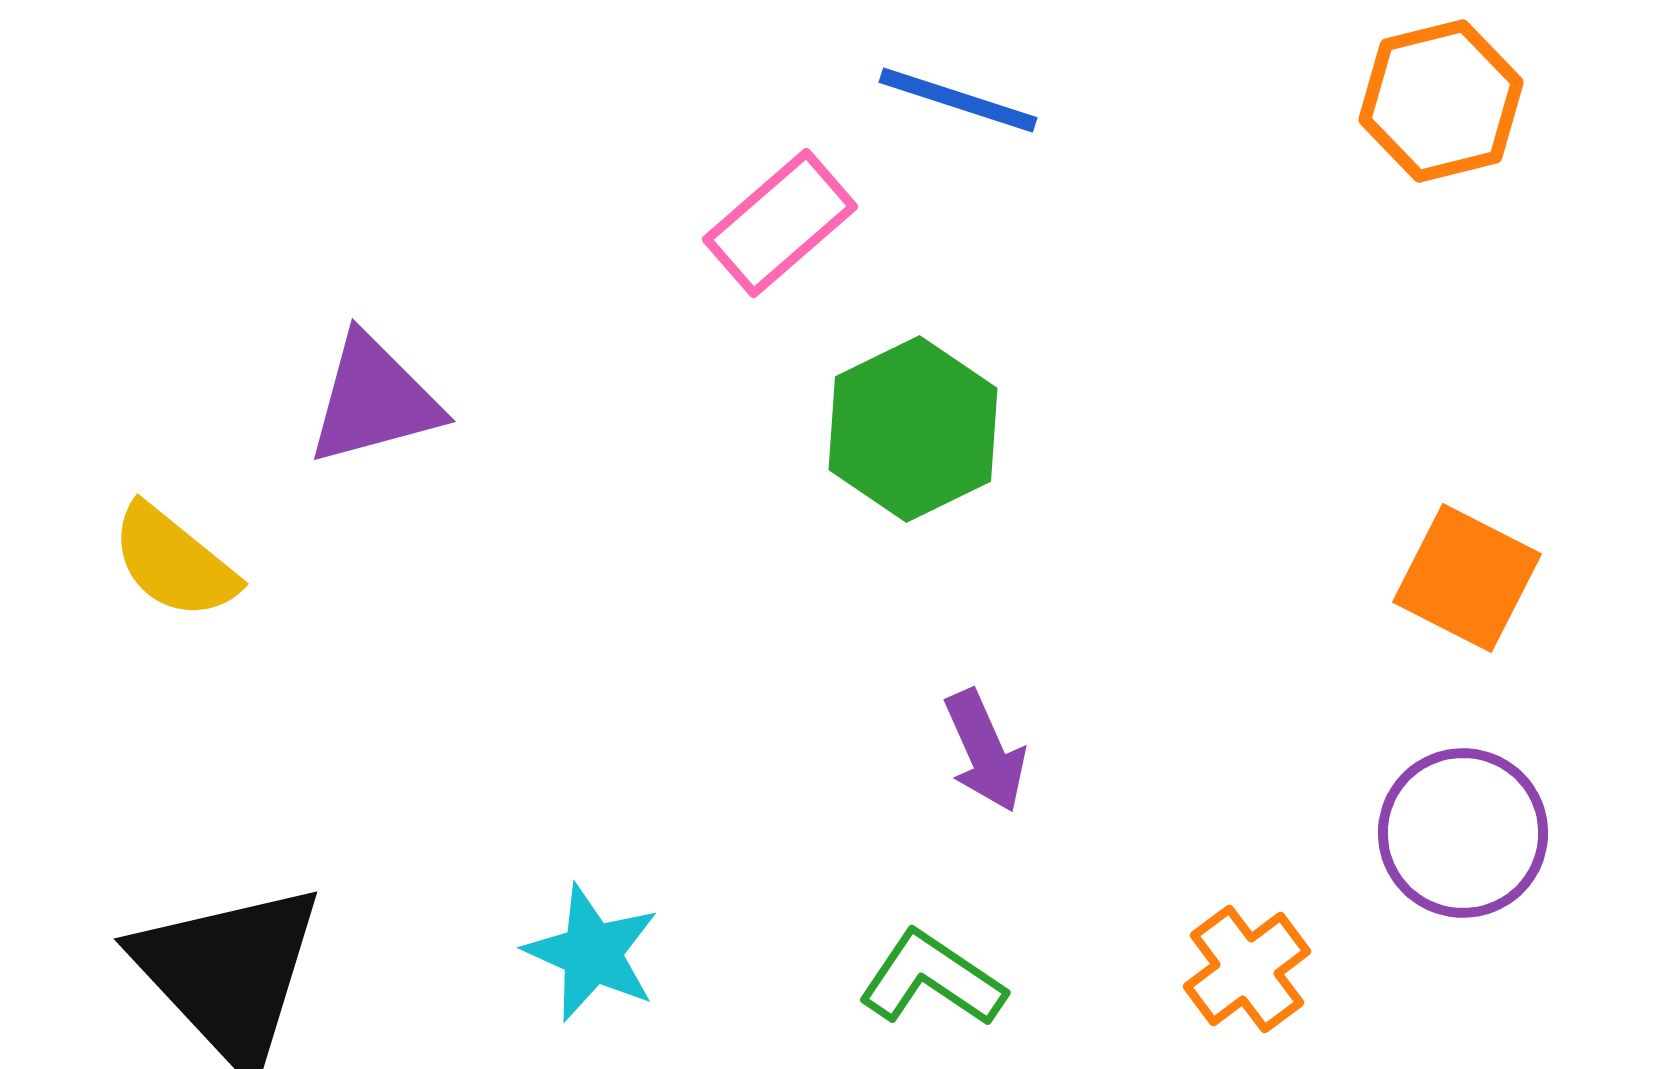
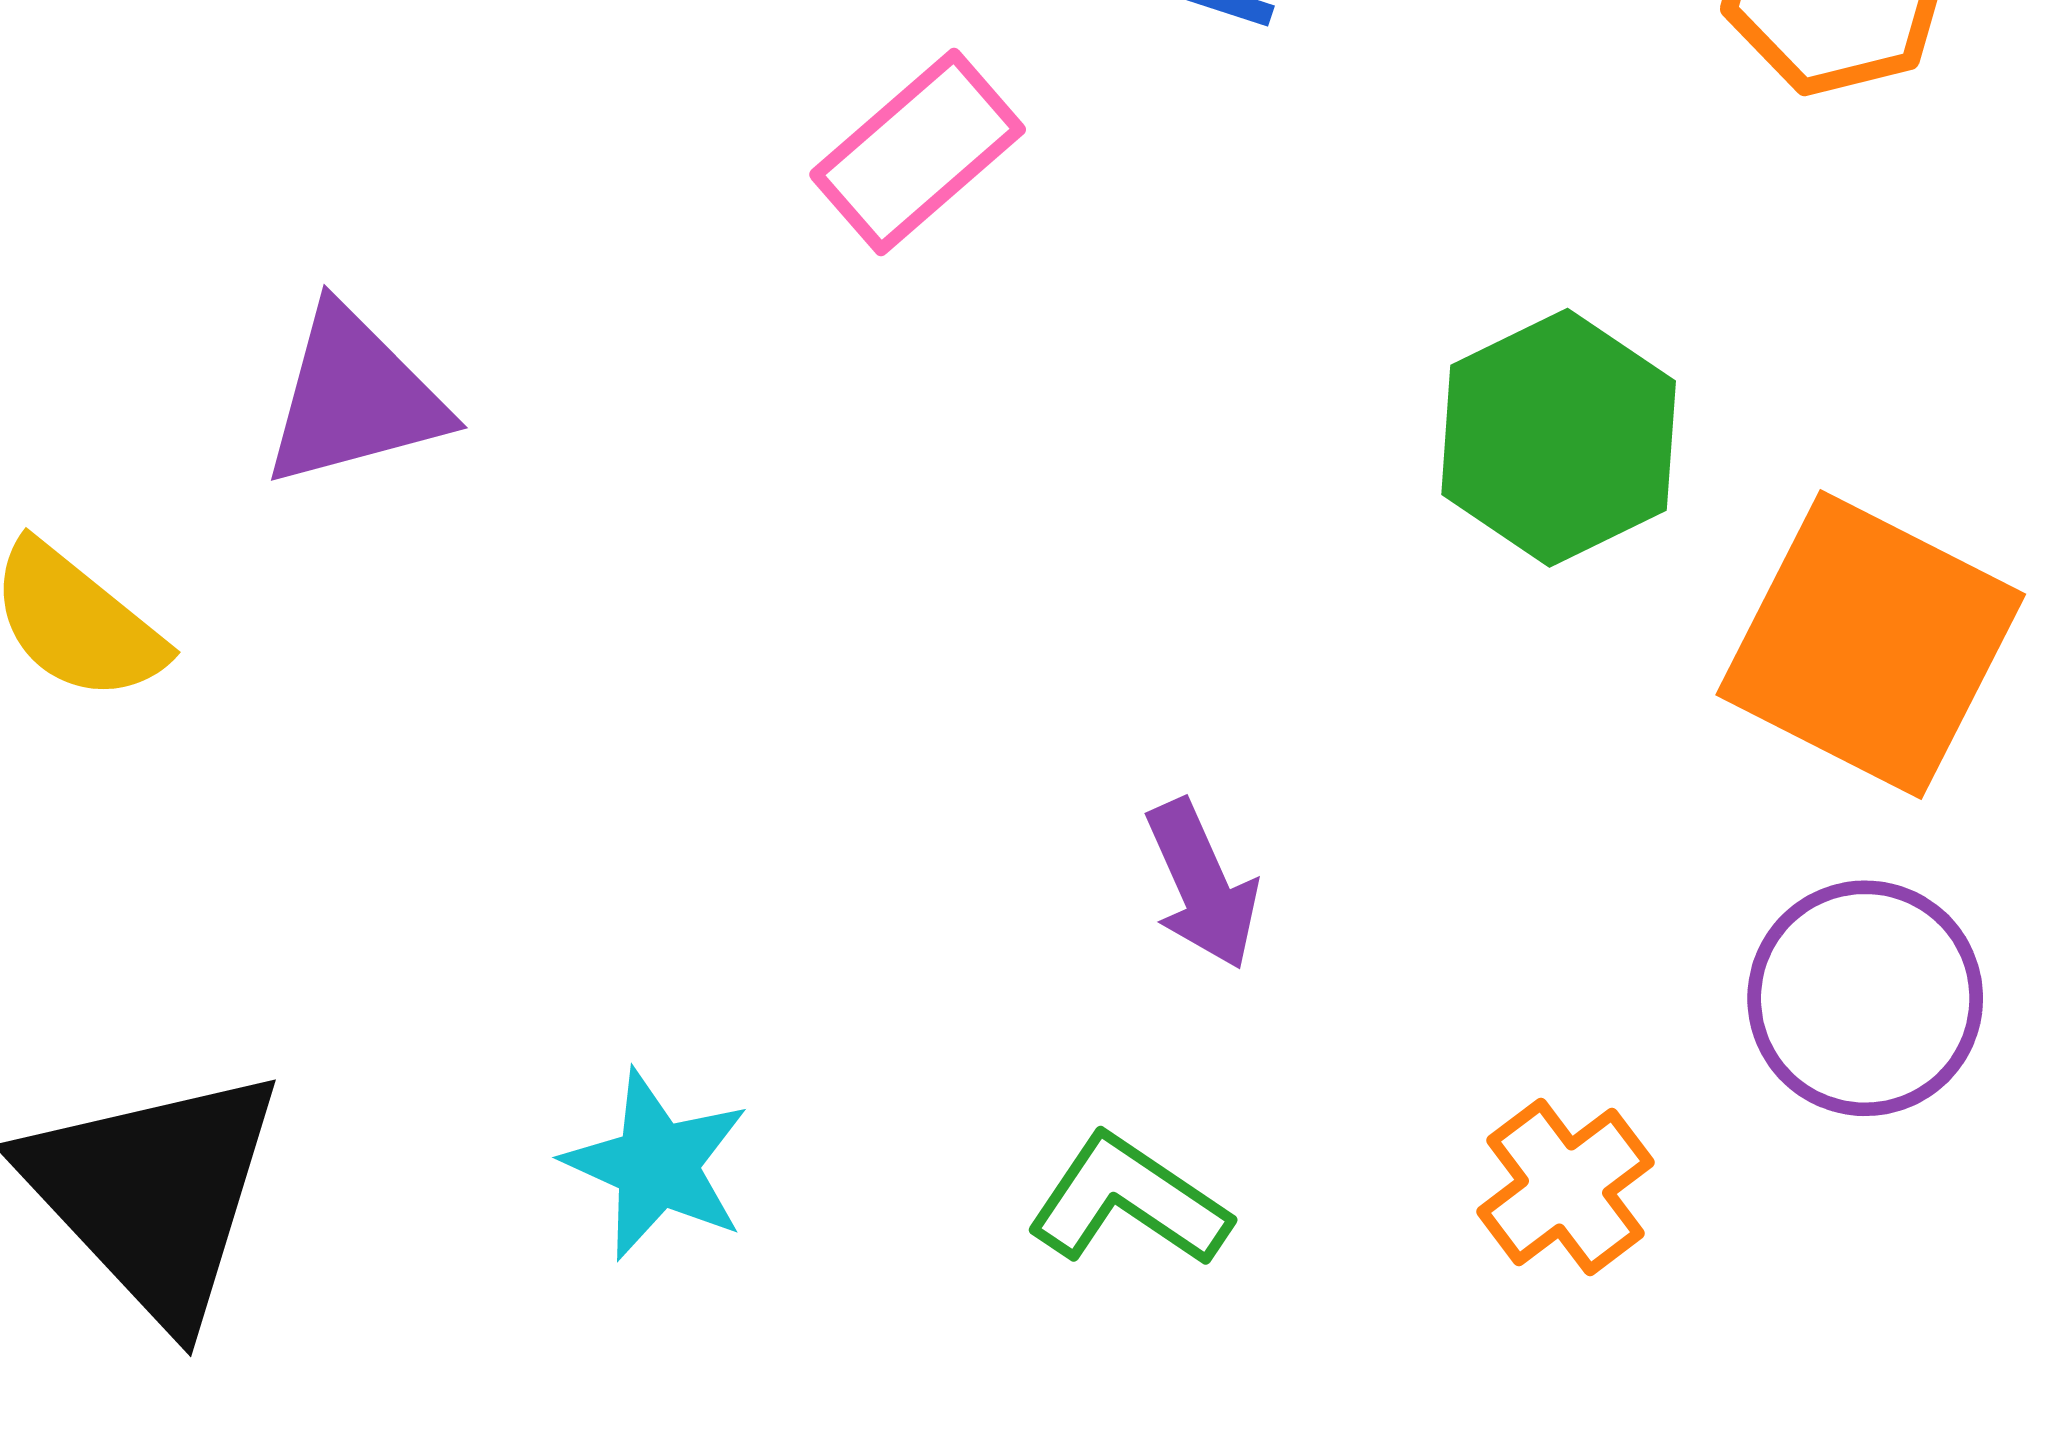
green hexagon: (913, 429) -> (1559, 438), moved
orange square: (1467, 578) -> (1871, 645), size x1.5

